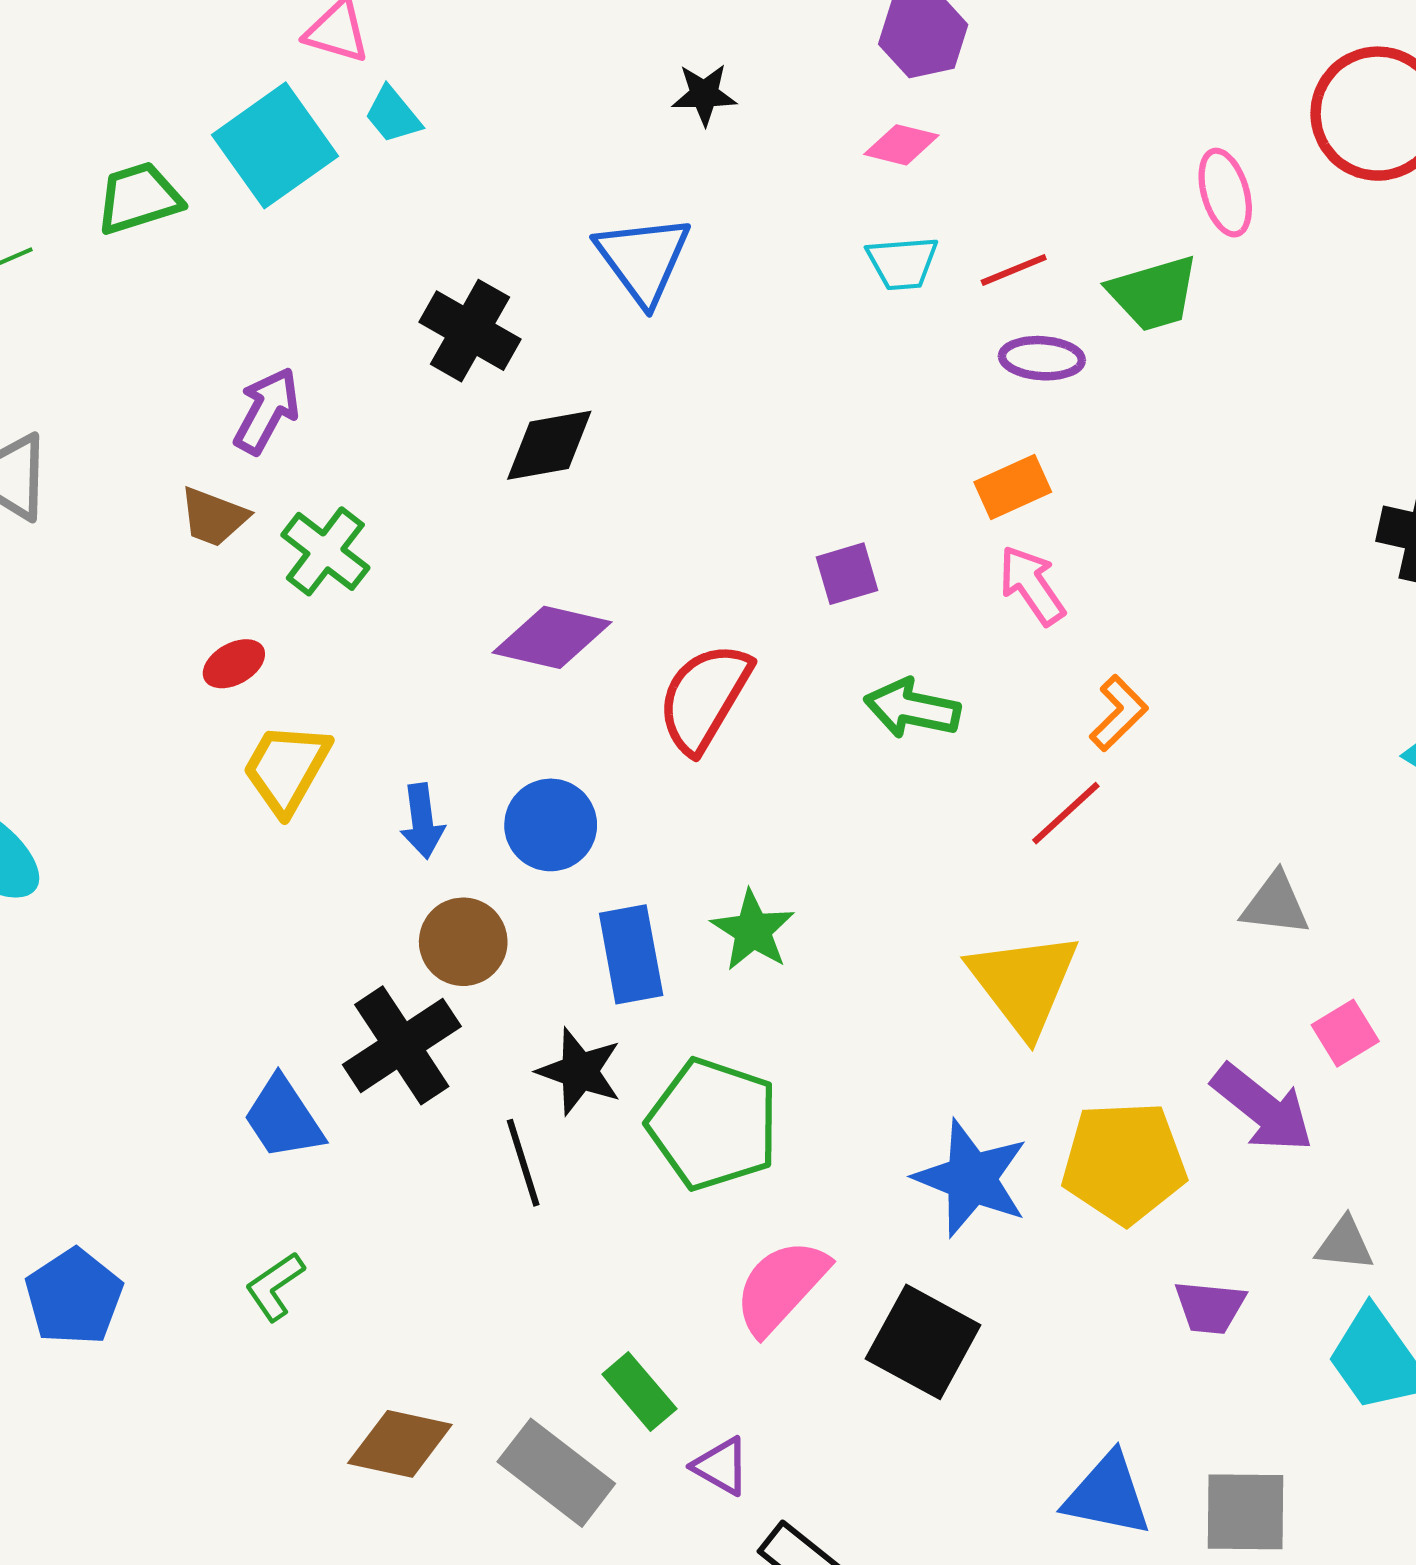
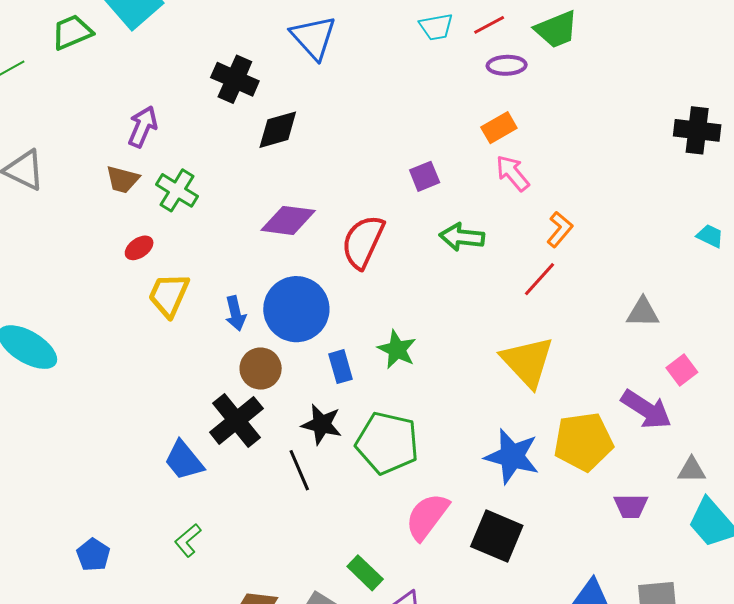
blue circle: (551, 825) -> (296, 309), size x1.5
blue rectangle: (631, 954) -> (341, 367), size x0.7
blue pentagon: (74, 1297) -> (93, 555), size x0.7

